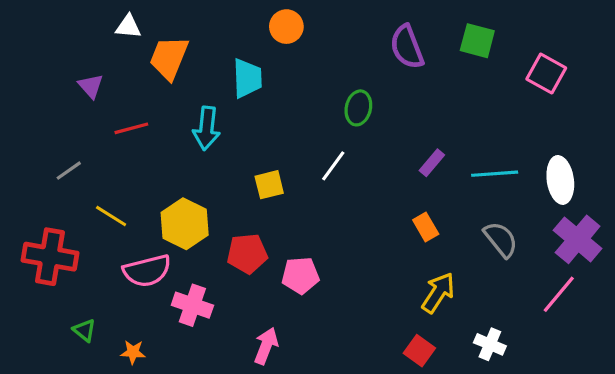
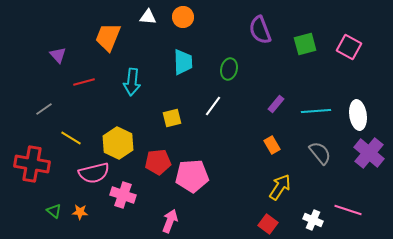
white triangle: (128, 27) -> (148, 17), moved
green square: (477, 41) -> (305, 44), moved, turned -30
cyan trapezoid: (247, 78) -> (183, 62), moved
pink pentagon: (300, 275) -> (192, 176), size x1.4
pink line: (559, 294) -> (348, 210), moved, turned 68
orange star: (133, 352) -> (80, 212), moved

